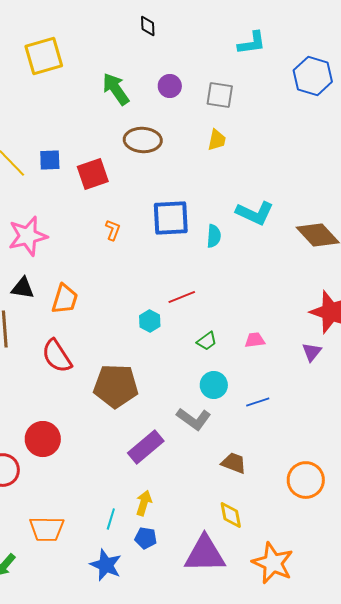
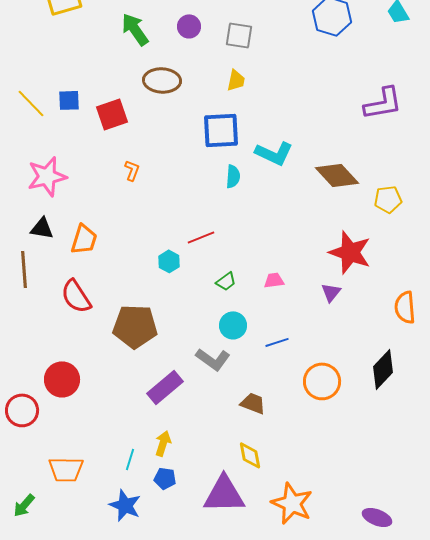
blue square: (171, 218) -> (221, 130), moved
orange circle: (306, 480) -> (322, 381), moved

